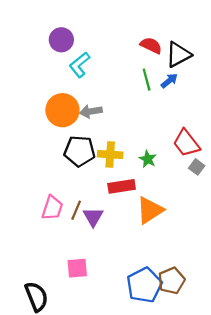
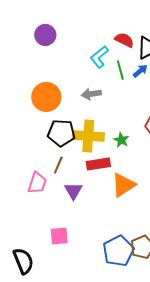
cyan L-shape: (80, 65) -> (99, 57), moved
gray arrow: (91, 111) -> (91, 94), moved
yellow cross: (110, 155) -> (88, 136), size x1.4
brown line: (76, 210) -> (58, 165), moved

